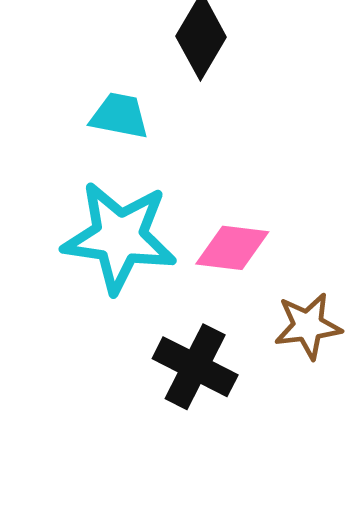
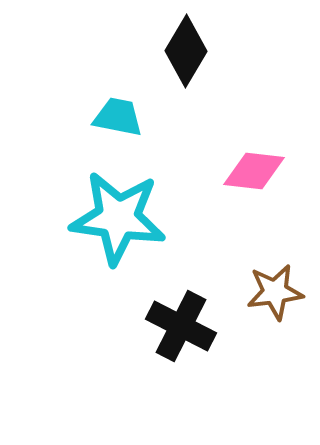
pink diamond: (232, 248) -> (254, 171), moved

